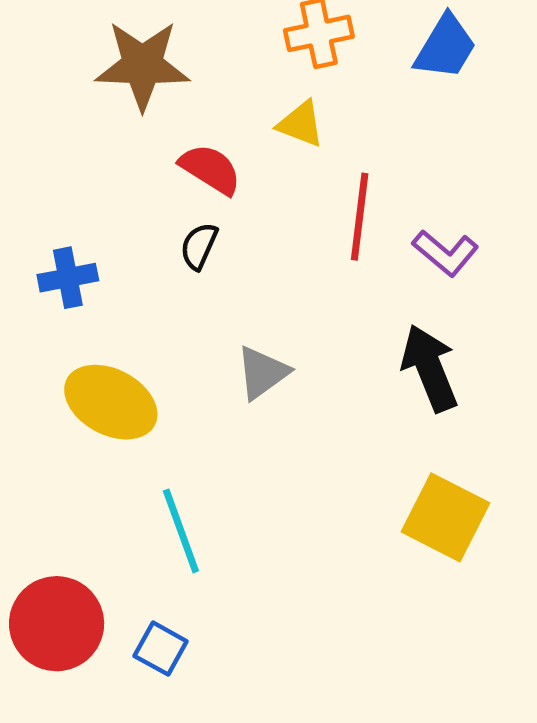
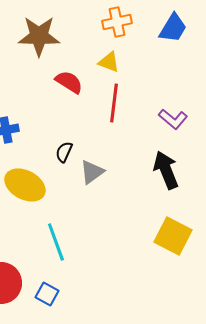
red line: (360, 217) -> (114, 103), moved
black semicircle: (199, 246) -> (64, 152), moved

